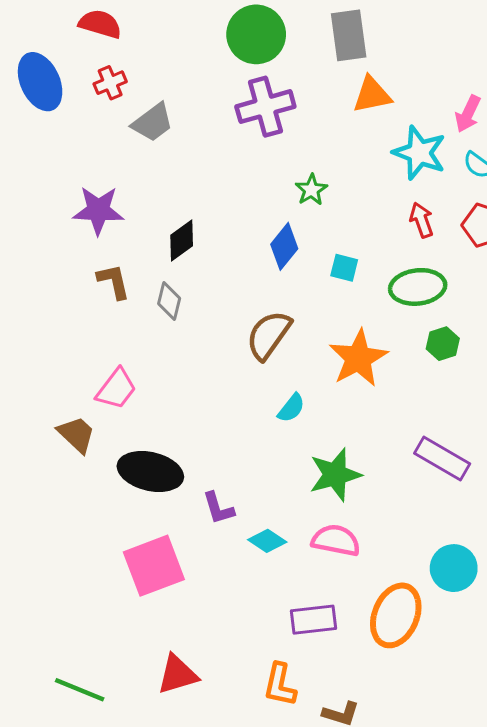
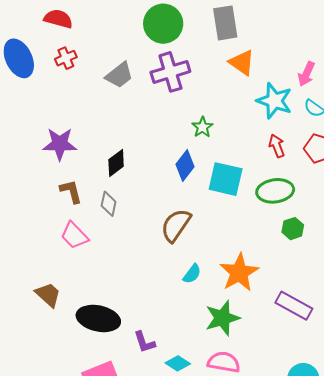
orange triangle: (372, 95) -> (242, 63), turned 48
gray trapezoid: (153, 122) -> (119, 75), moved
cyan square: (344, 268) -> (226, 179), size x1.8
orange star: (358, 358) -> (239, 273), moved
pink trapezoid: (116, 389) -> (74, 236), moved, turned 100

